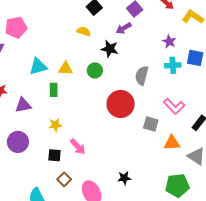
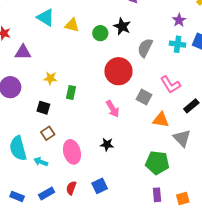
black star: (110, 49) -> (122, 26), moved
cyan triangle: (38, 66) -> (46, 17), turned 36
green rectangle: (54, 90) -> (71, 92), moved
pink arrow: (78, 147) -> (113, 109), moved

